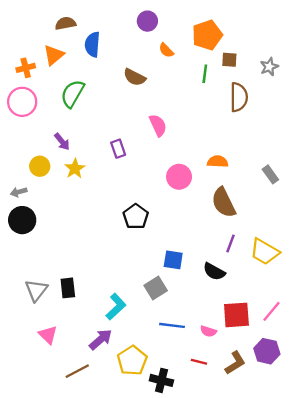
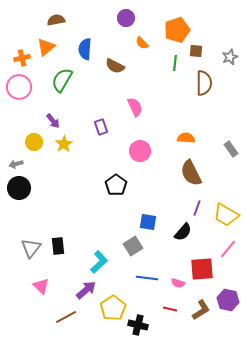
blue semicircle: (92, 44) -> (85, 49), moved
pink circle: (179, 177) -> (140, 151), moved
black semicircle: (214, 272) -> (183, 232), turned -78
pink line: (272, 311) -> (228, 249), moved

